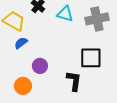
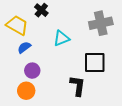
cyan triangle: (65, 14) -> (61, 38), moved, turned -36
purple circle: (40, 66) -> (32, 71), moved

